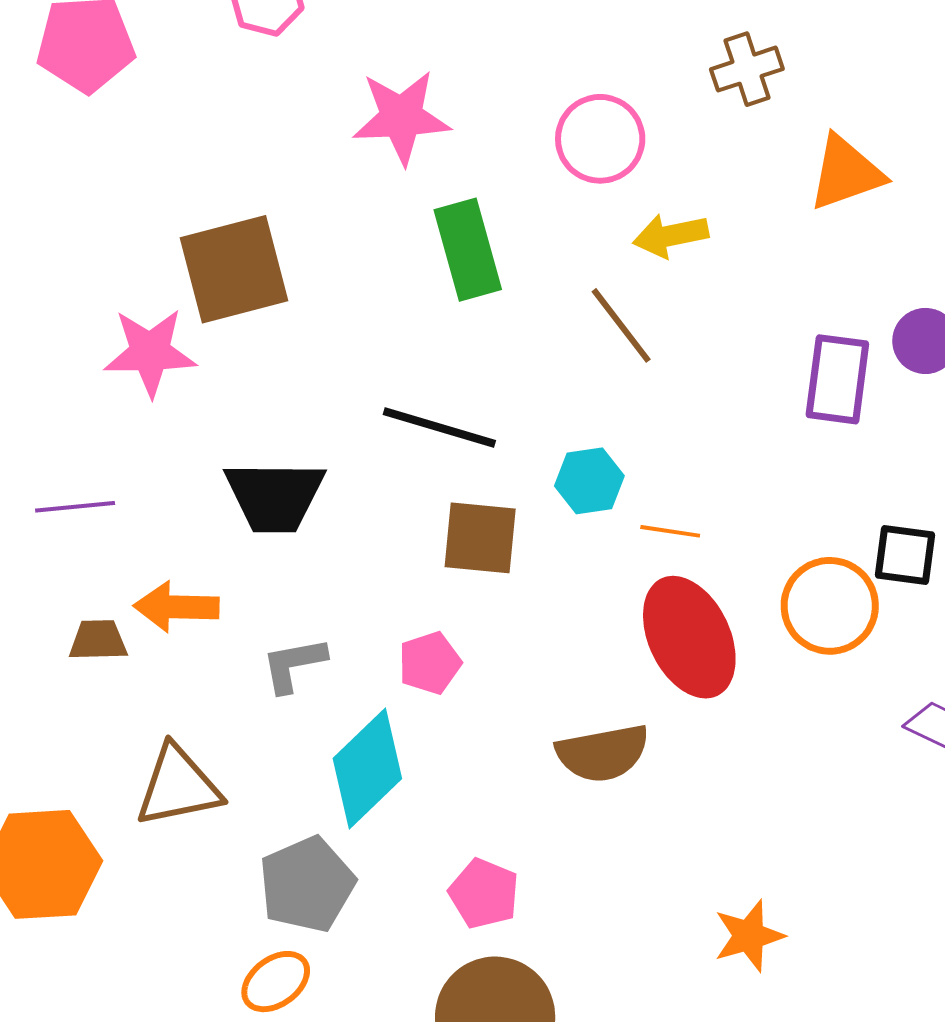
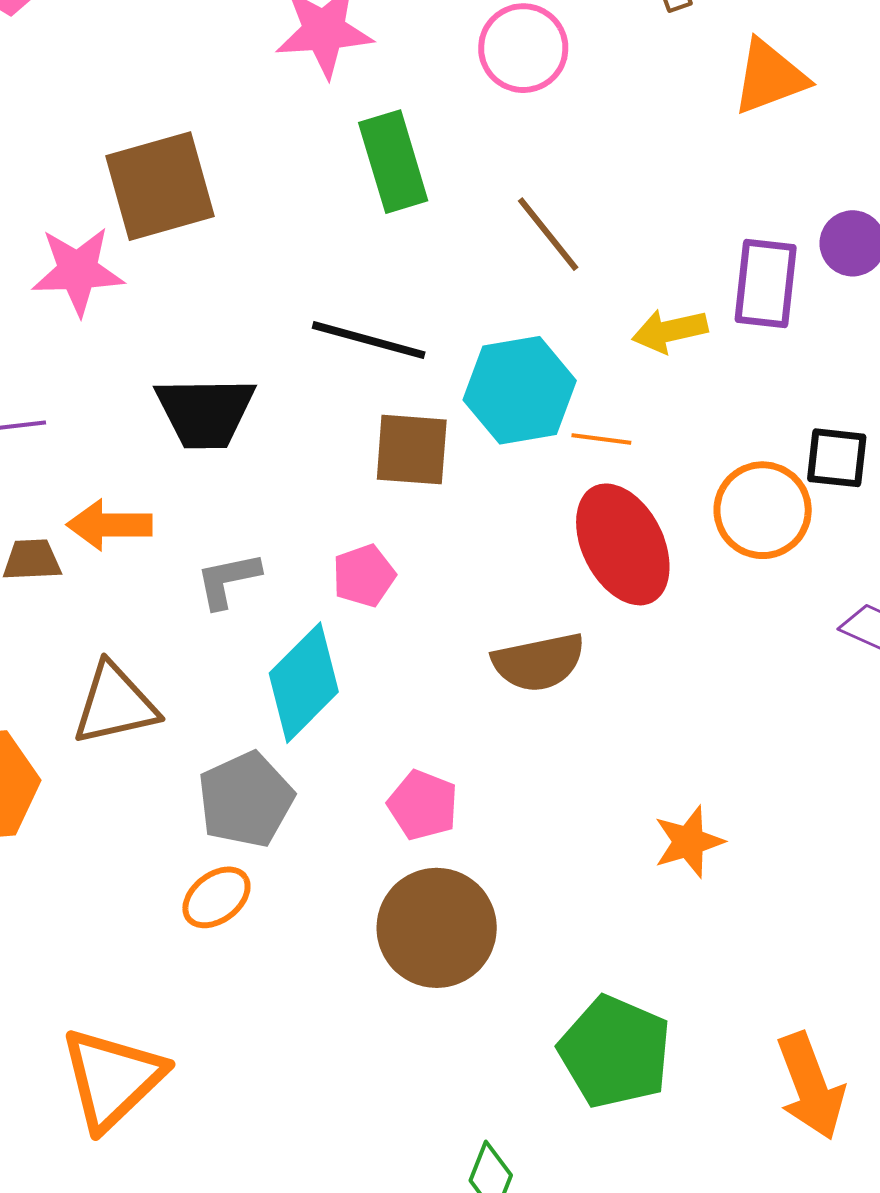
yellow arrow: (671, 235) -> (670, 331), moved
cyan hexagon: (589, 481) -> (520, 390), size x1.6

